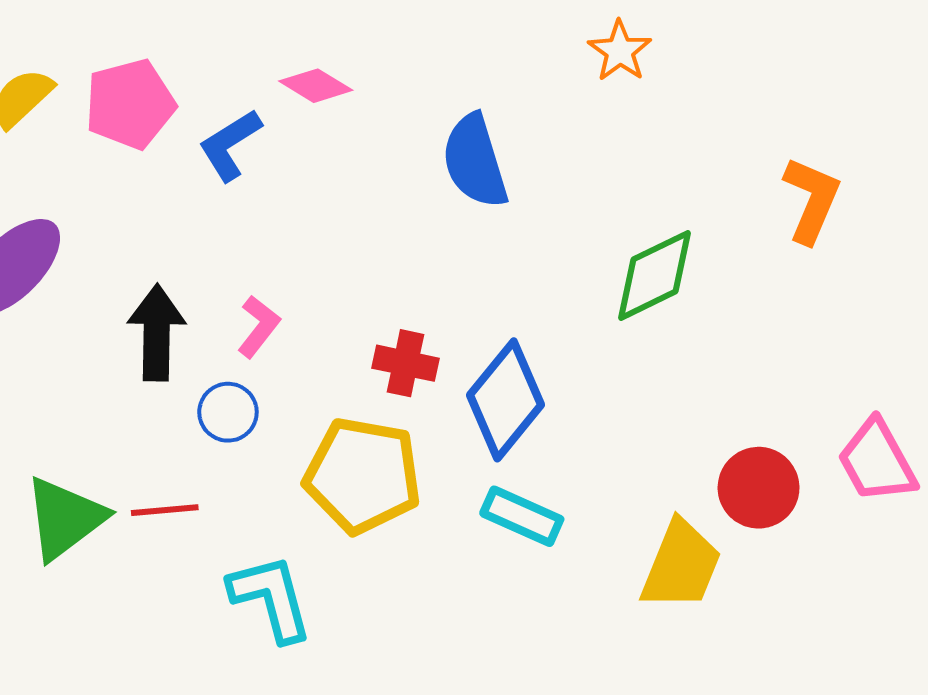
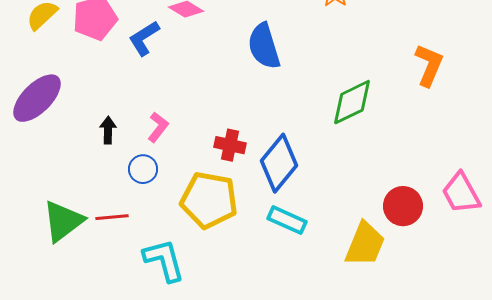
black arrow: (157, 333) -> (108, 130), size x0.6

